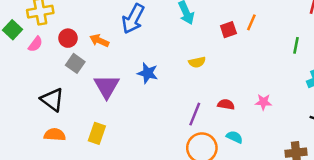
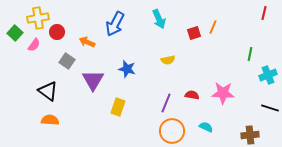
red circle: (68, 38) -> (57, 32), moved
green line: (296, 45) -> (250, 54), moved
pink star: (263, 102) -> (223, 93), size x1.6
yellow rectangle: (97, 133) -> (118, 107), moved
cyan semicircle: (234, 137) -> (206, 127), moved

